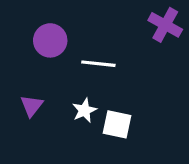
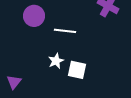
purple triangle: (32, 106) -> (14, 82), moved

